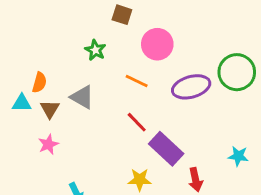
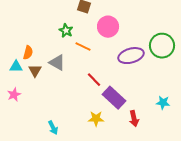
orange line: (137, 81) -> (83, 47), moved
pink star: (48, 144) -> (14, 95), moved

